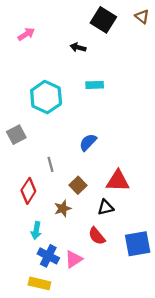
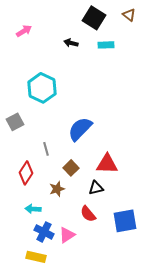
cyan rectangle: (95, 85) -> (106, 45), moved
blue semicircle: (88, 142) -> (80, 129), size x1.5
cyan arrow: (36, 231) -> (33, 209), turned 84

